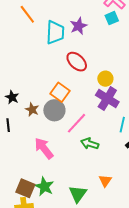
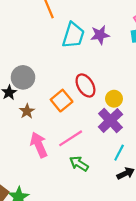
red ellipse: (77, 62) -> (85, 85), moved
gray circle: (54, 110) -> (23, 77), moved
pink arrow: (44, 148) -> (39, 145), moved

